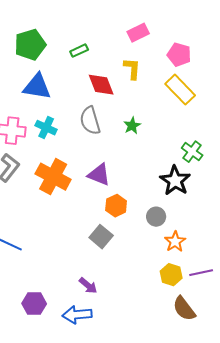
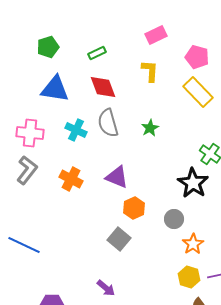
green pentagon: (30, 45) -> (48, 47), size x0.7
red diamond: (101, 85) -> (103, 87), moved
cyan cross: (46, 128) -> (76, 130), moved
orange cross: (53, 177) -> (71, 179), size x0.7

